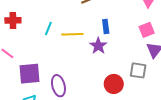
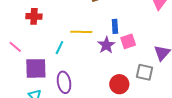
red cross: (13, 20) -> (34, 16), moved
cyan line: (48, 29) -> (59, 48), moved
pink square: (147, 30) -> (128, 41), moved

